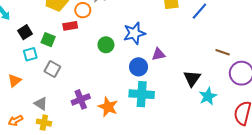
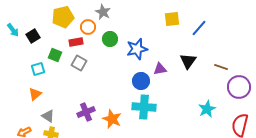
black square: (25, 32) -> (33, 36), moved
green circle: (106, 45) -> (110, 39), moved
gray square: (52, 69) -> (79, 63), moved
black triangle: (192, 78) -> (188, 61), moved
orange triangle: (14, 81) -> (35, 94), moved

